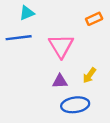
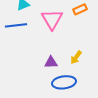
pink triangle: (61, 46) -> (52, 19), moved

